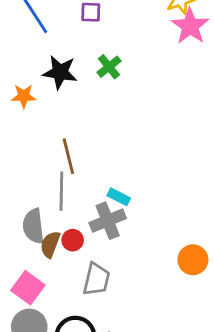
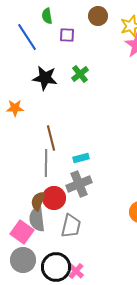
orange star: (24, 96) -> (15, 108), moved
cyan rectangle: (119, 197) -> (81, 158), moved, turned -42
gray semicircle: (33, 226) -> (37, 219), moved
red circle: (73, 240) -> (54, 198), size x1.5

